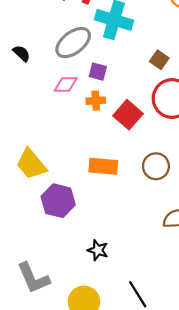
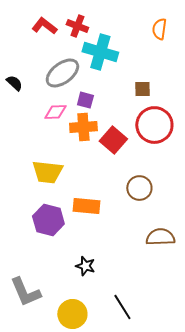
brown square: (159, 60) -> (142, 89), turned -36
orange cross: (96, 101) -> (83, 127), size x1.5
yellow trapezoid: (31, 164) -> (47, 172), moved, turned -44
orange rectangle: (103, 166) -> (86, 206), moved

